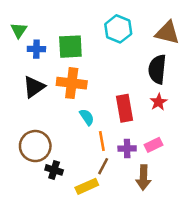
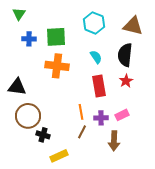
green triangle: (19, 30) -> (19, 14), moved
black triangle: (34, 87) -> (17, 87), moved, turned 42
cyan semicircle: (87, 117) -> (96, 57), moved
yellow rectangle: (87, 186) -> (59, 156), moved

